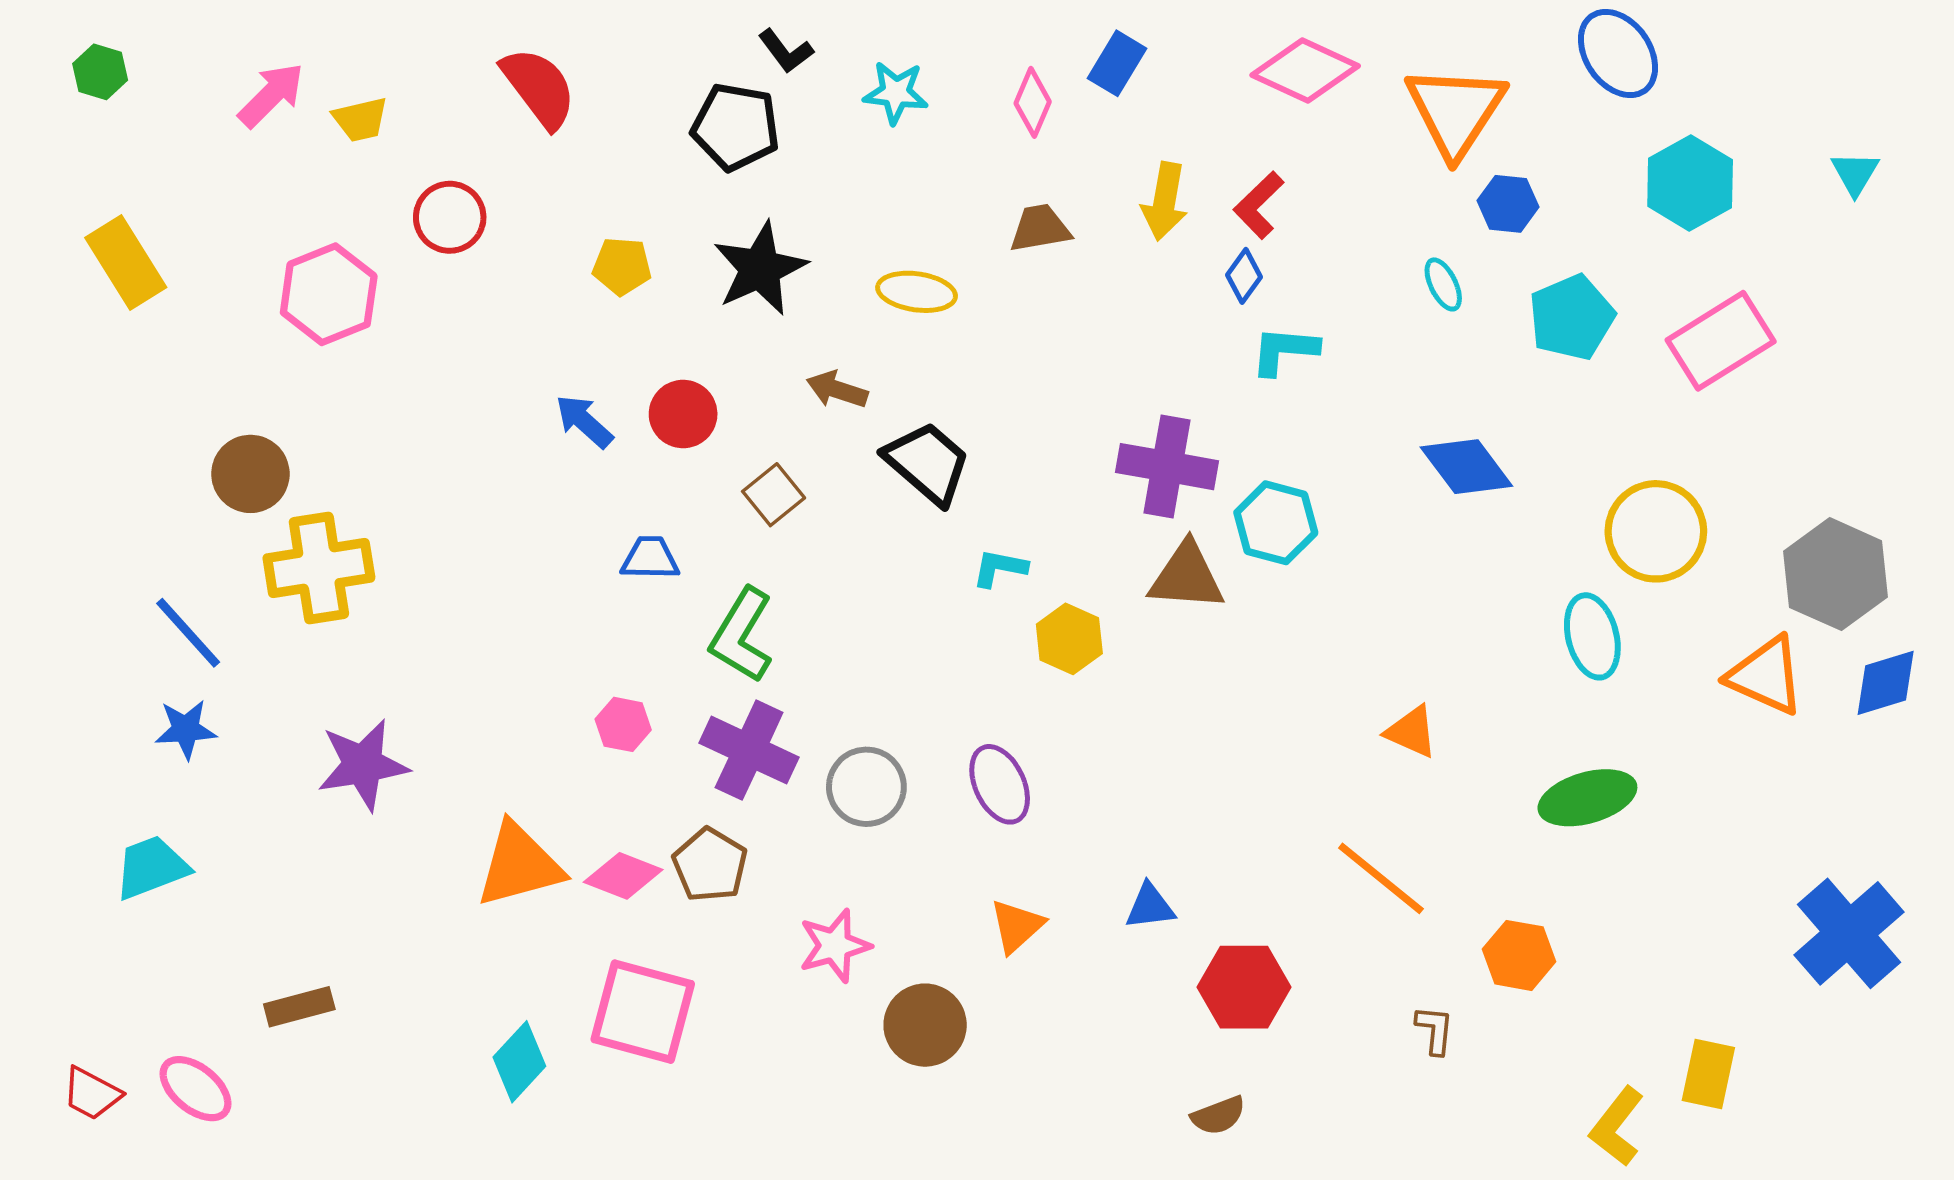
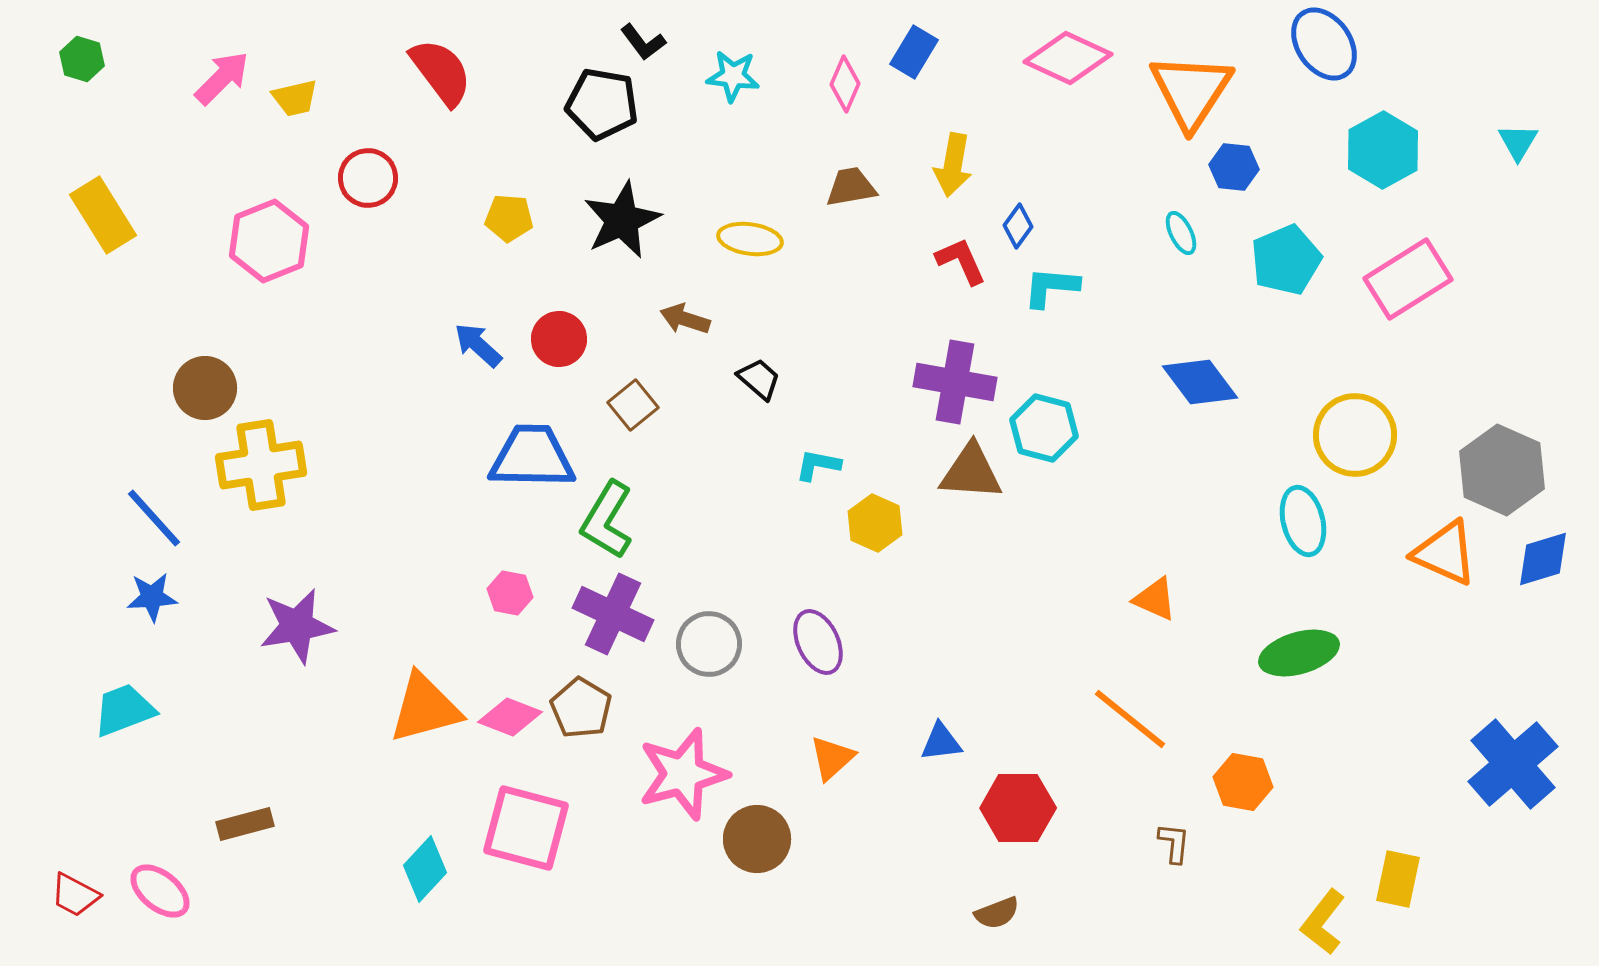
red L-shape: (1259, 205) -> (961, 261), moved, turned 110
black trapezoid: (928, 463) -> (759, 379), size x0.6
blue trapezoid: (650, 558) -> (532, 457), size x1.8
pink star: (835, 946) -> (683, 774), size x1.5

